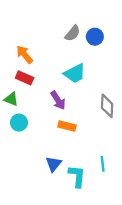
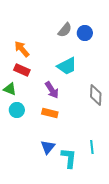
orange rectangle: (67, 126) -> (50, 113), moved

